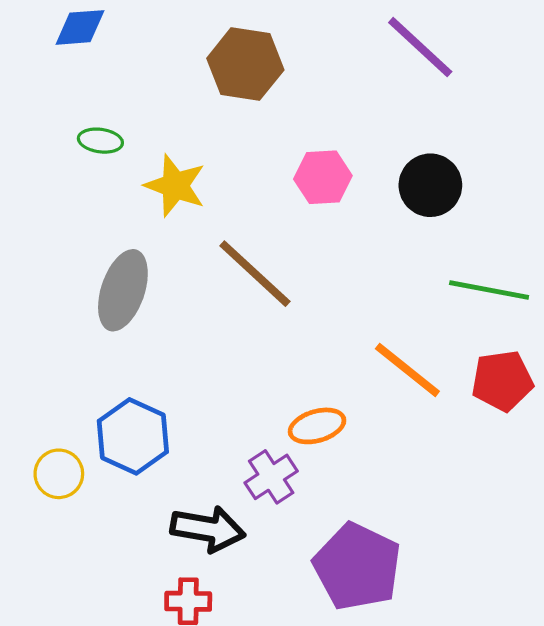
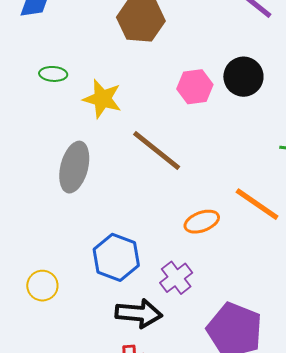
black circle: (430, 185) -> (243, 77), moved
orange ellipse: (317, 426) -> (202, 222), moved
blue hexagon: (133, 436) -> (116, 257), moved

